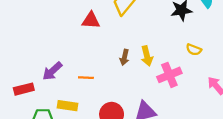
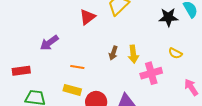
red triangle: (91, 20) -> (87, 17), turned -48
purple arrow: (52, 71) -> (49, 43), moved
yellow rectangle: (68, 106) -> (72, 90), moved

